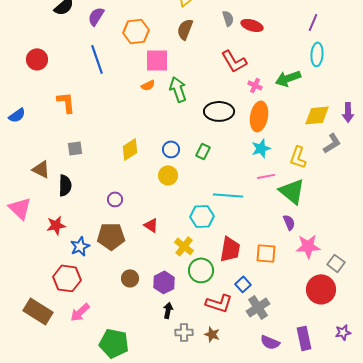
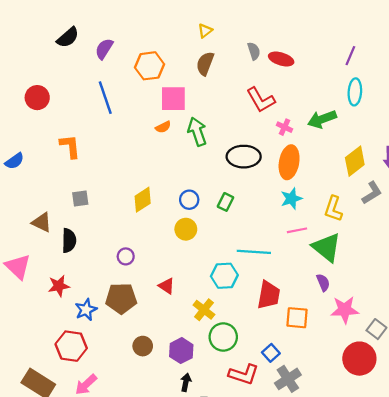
yellow diamond: (317, 115) -> (355, 161), turned -32
red trapezoid: (230, 249) -> (269, 295), moved

